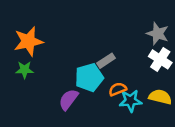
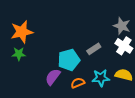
gray rectangle: (106, 61) -> (94, 49), moved
orange semicircle: (118, 89) -> (78, 83), moved

